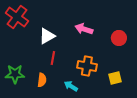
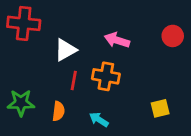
red cross: (17, 17) -> (24, 23), turned -30
red circle: (119, 38) -> (173, 36), moved
orange cross: (87, 66) -> (106, 76), moved

